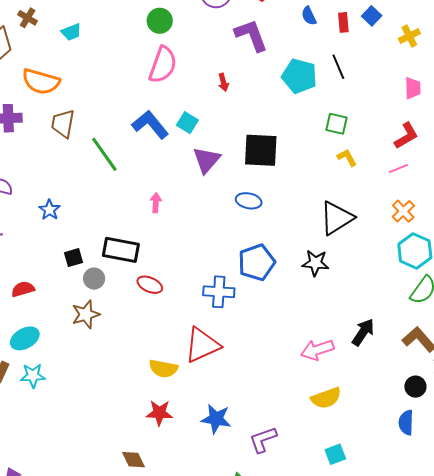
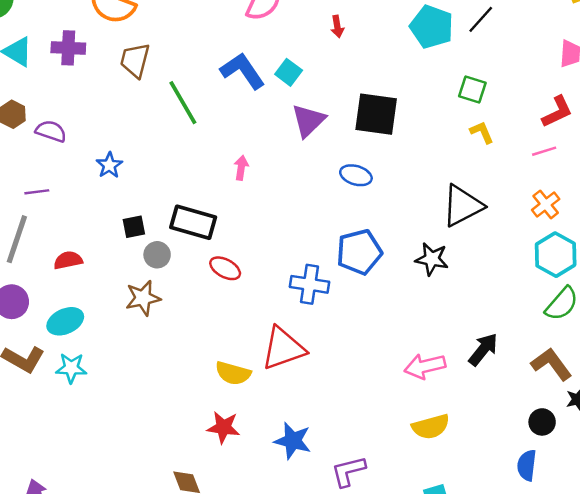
black line: (338, 67) -> (481, 19), turned 60

